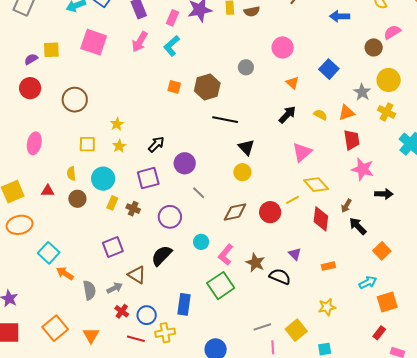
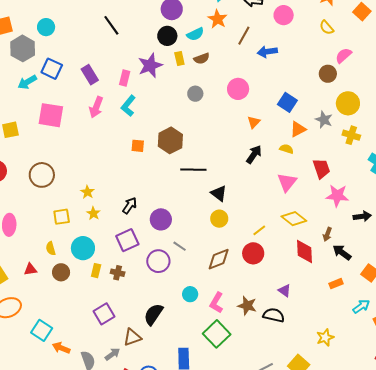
blue arrow: (340, 16) -> (267, 52), moved
gray circle: (246, 67) -> (195, 94), moved
orange triangle: (292, 83) -> (254, 122), turned 40
orange triangle: (346, 113) -> (298, 129), moved
pink triangle: (302, 152) -> (287, 182), moved
yellow line: (293, 200) -> (259, 230), moved
purple circle: (170, 217) -> (158, 261), moved
orange rectangle: (328, 266) -> (336, 284), moved
brown triangle: (137, 275) -> (132, 337), turned -42

